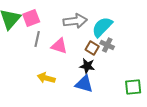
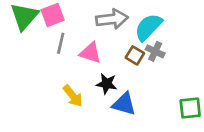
black star: (87, 66) -> (107, 84), moved
yellow arrow: (46, 78) -> (73, 96), turned -144

